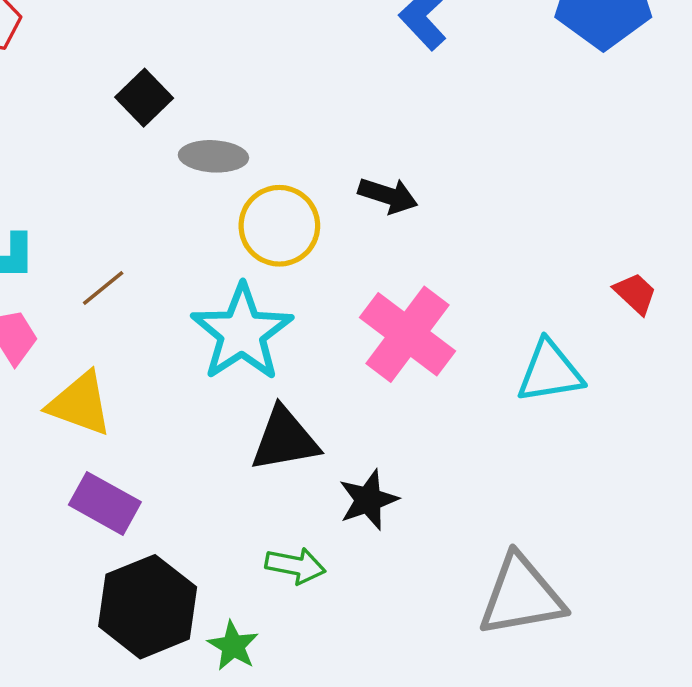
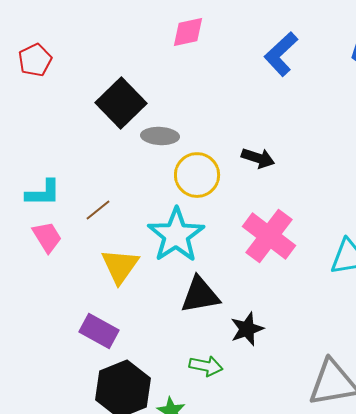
black square: (144, 98) -> (121, 103), size x1.6
yellow triangle: (80, 404) -> (120, 266), moved, turned 45

